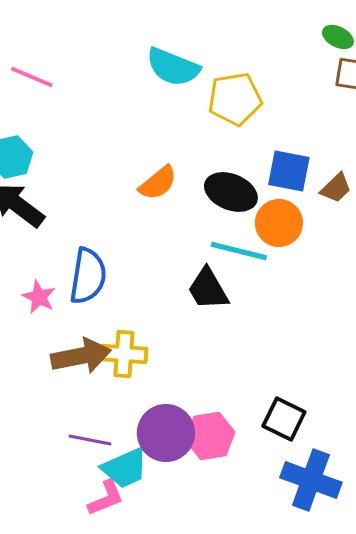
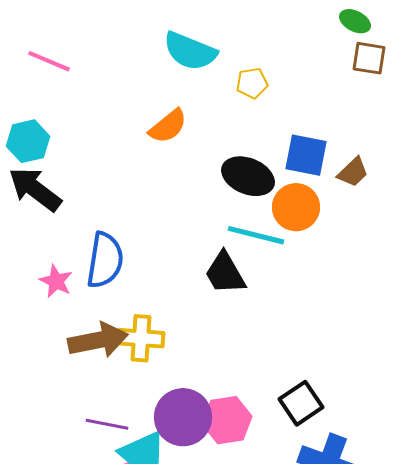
yellow pentagon: (235, 99) -> (252, 83), size x0.6
orange semicircle: (158, 183) -> (168, 126), moved
black square: (284, 419) -> (301, 403), turned 30

